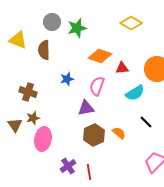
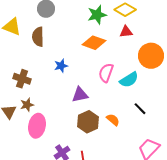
green star: (77, 28) -> (97, 15), moved
red triangle: (122, 68) -> (126, 32), moved
pink semicircle: (97, 86) -> (106, 73), moved

